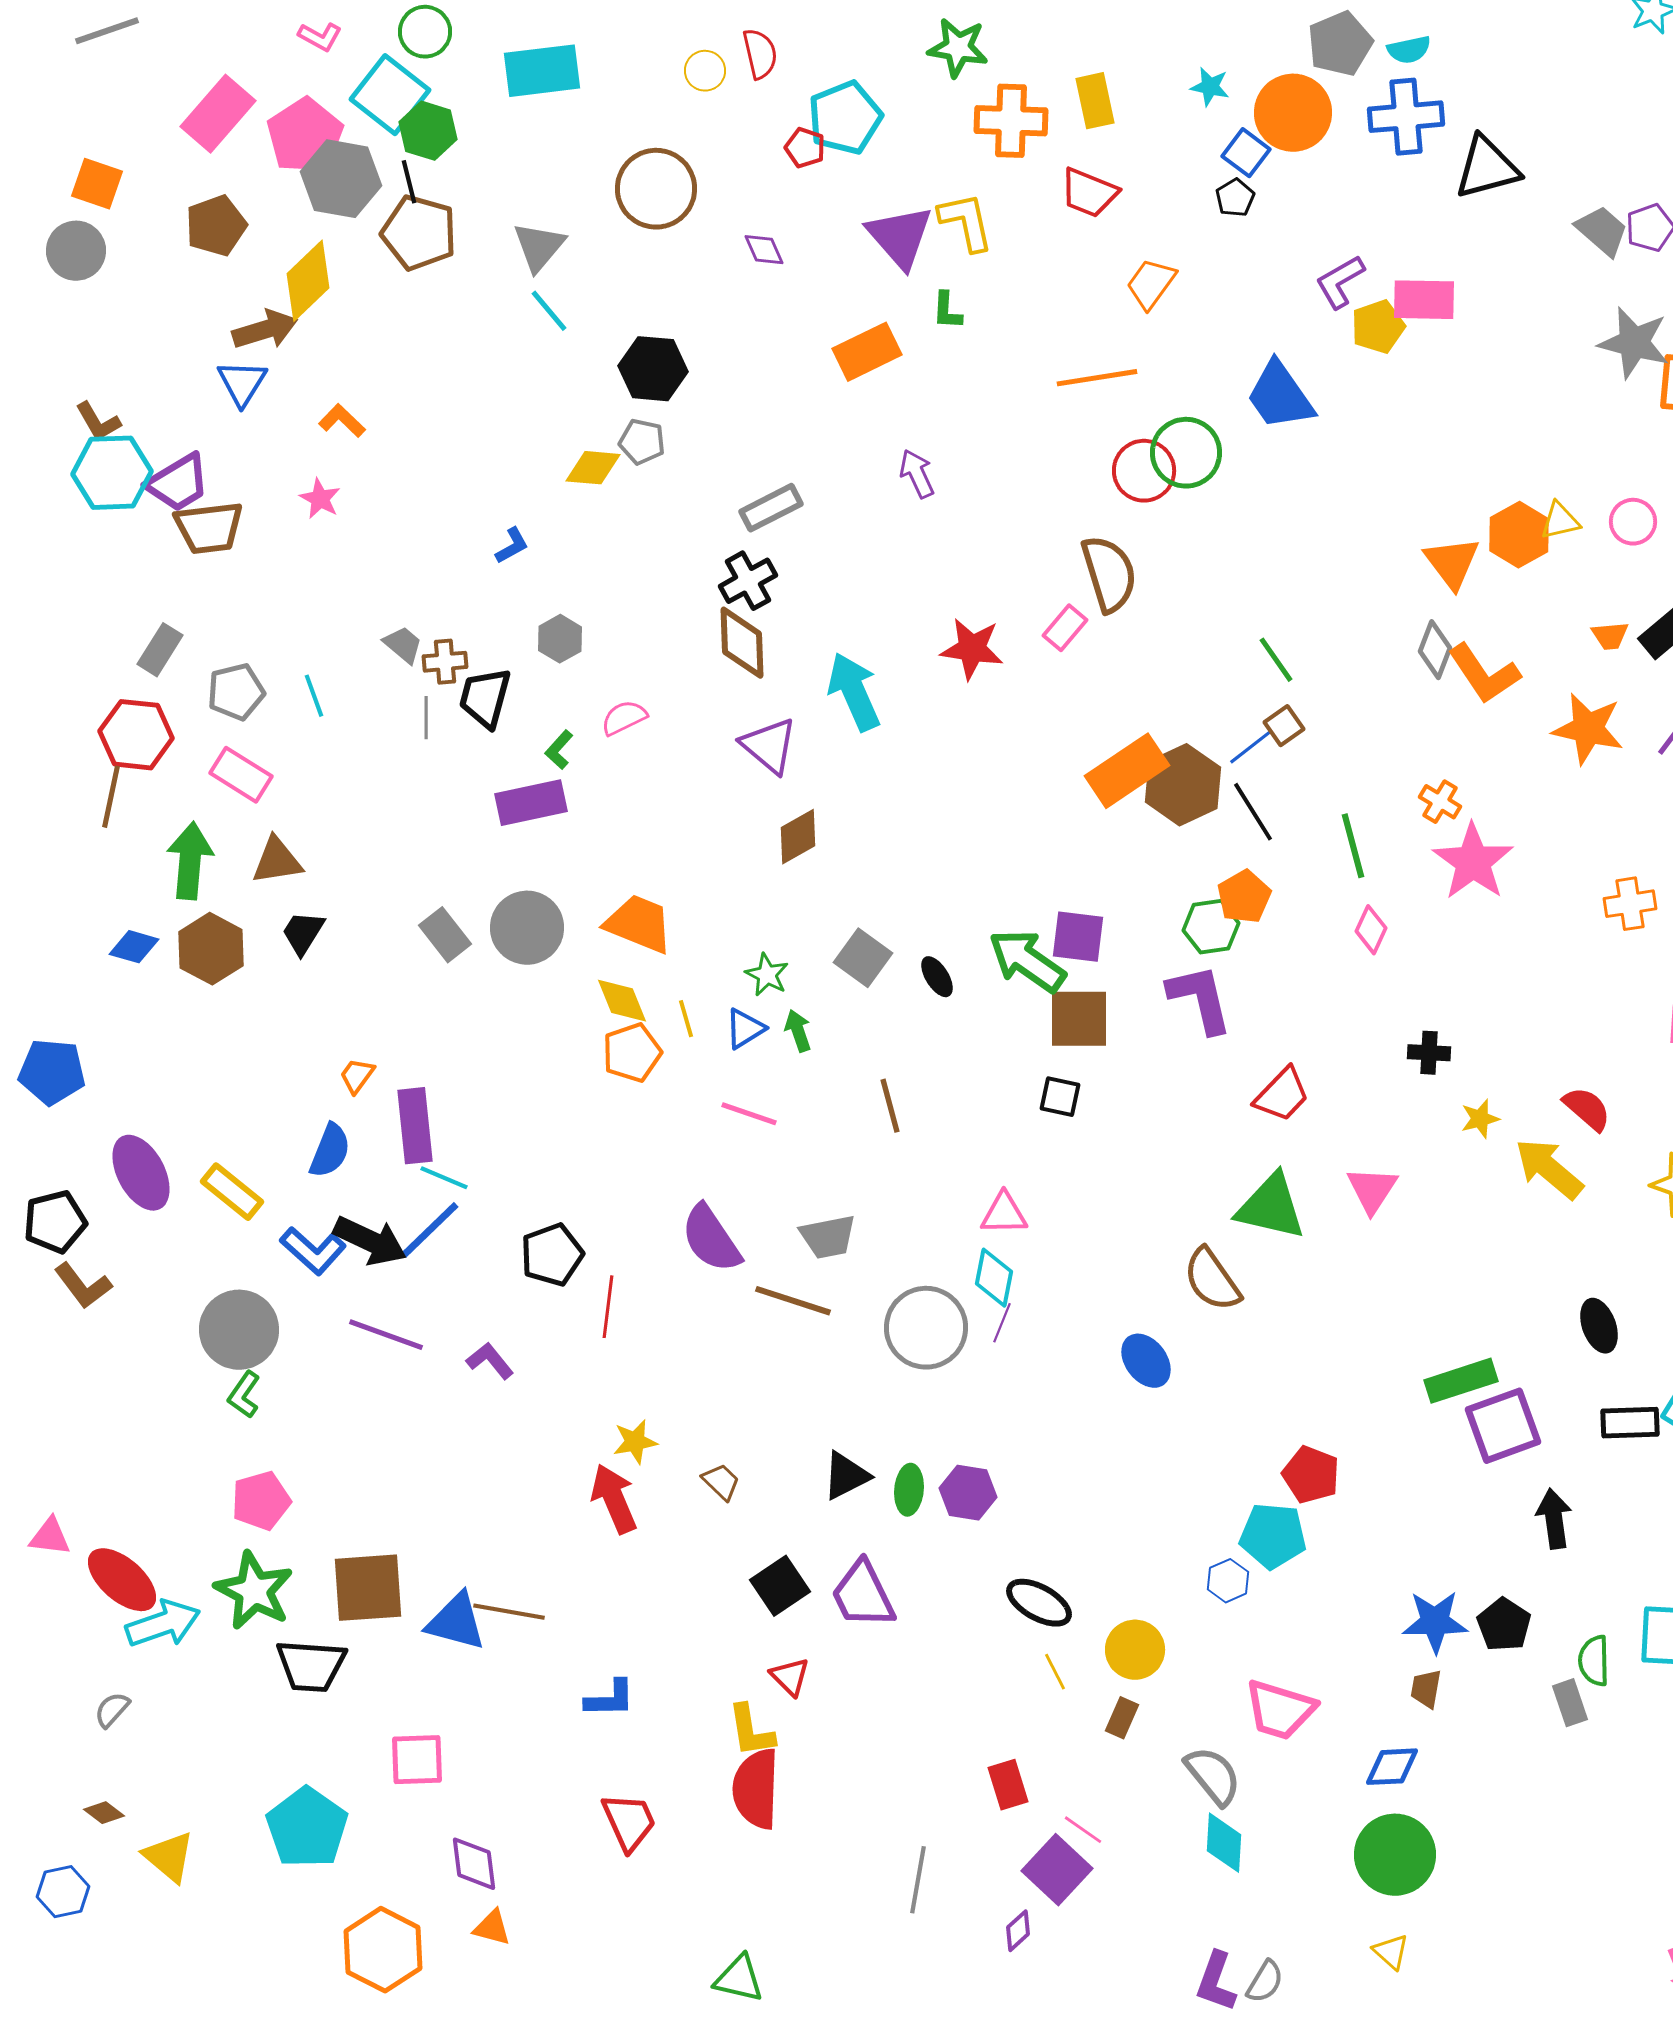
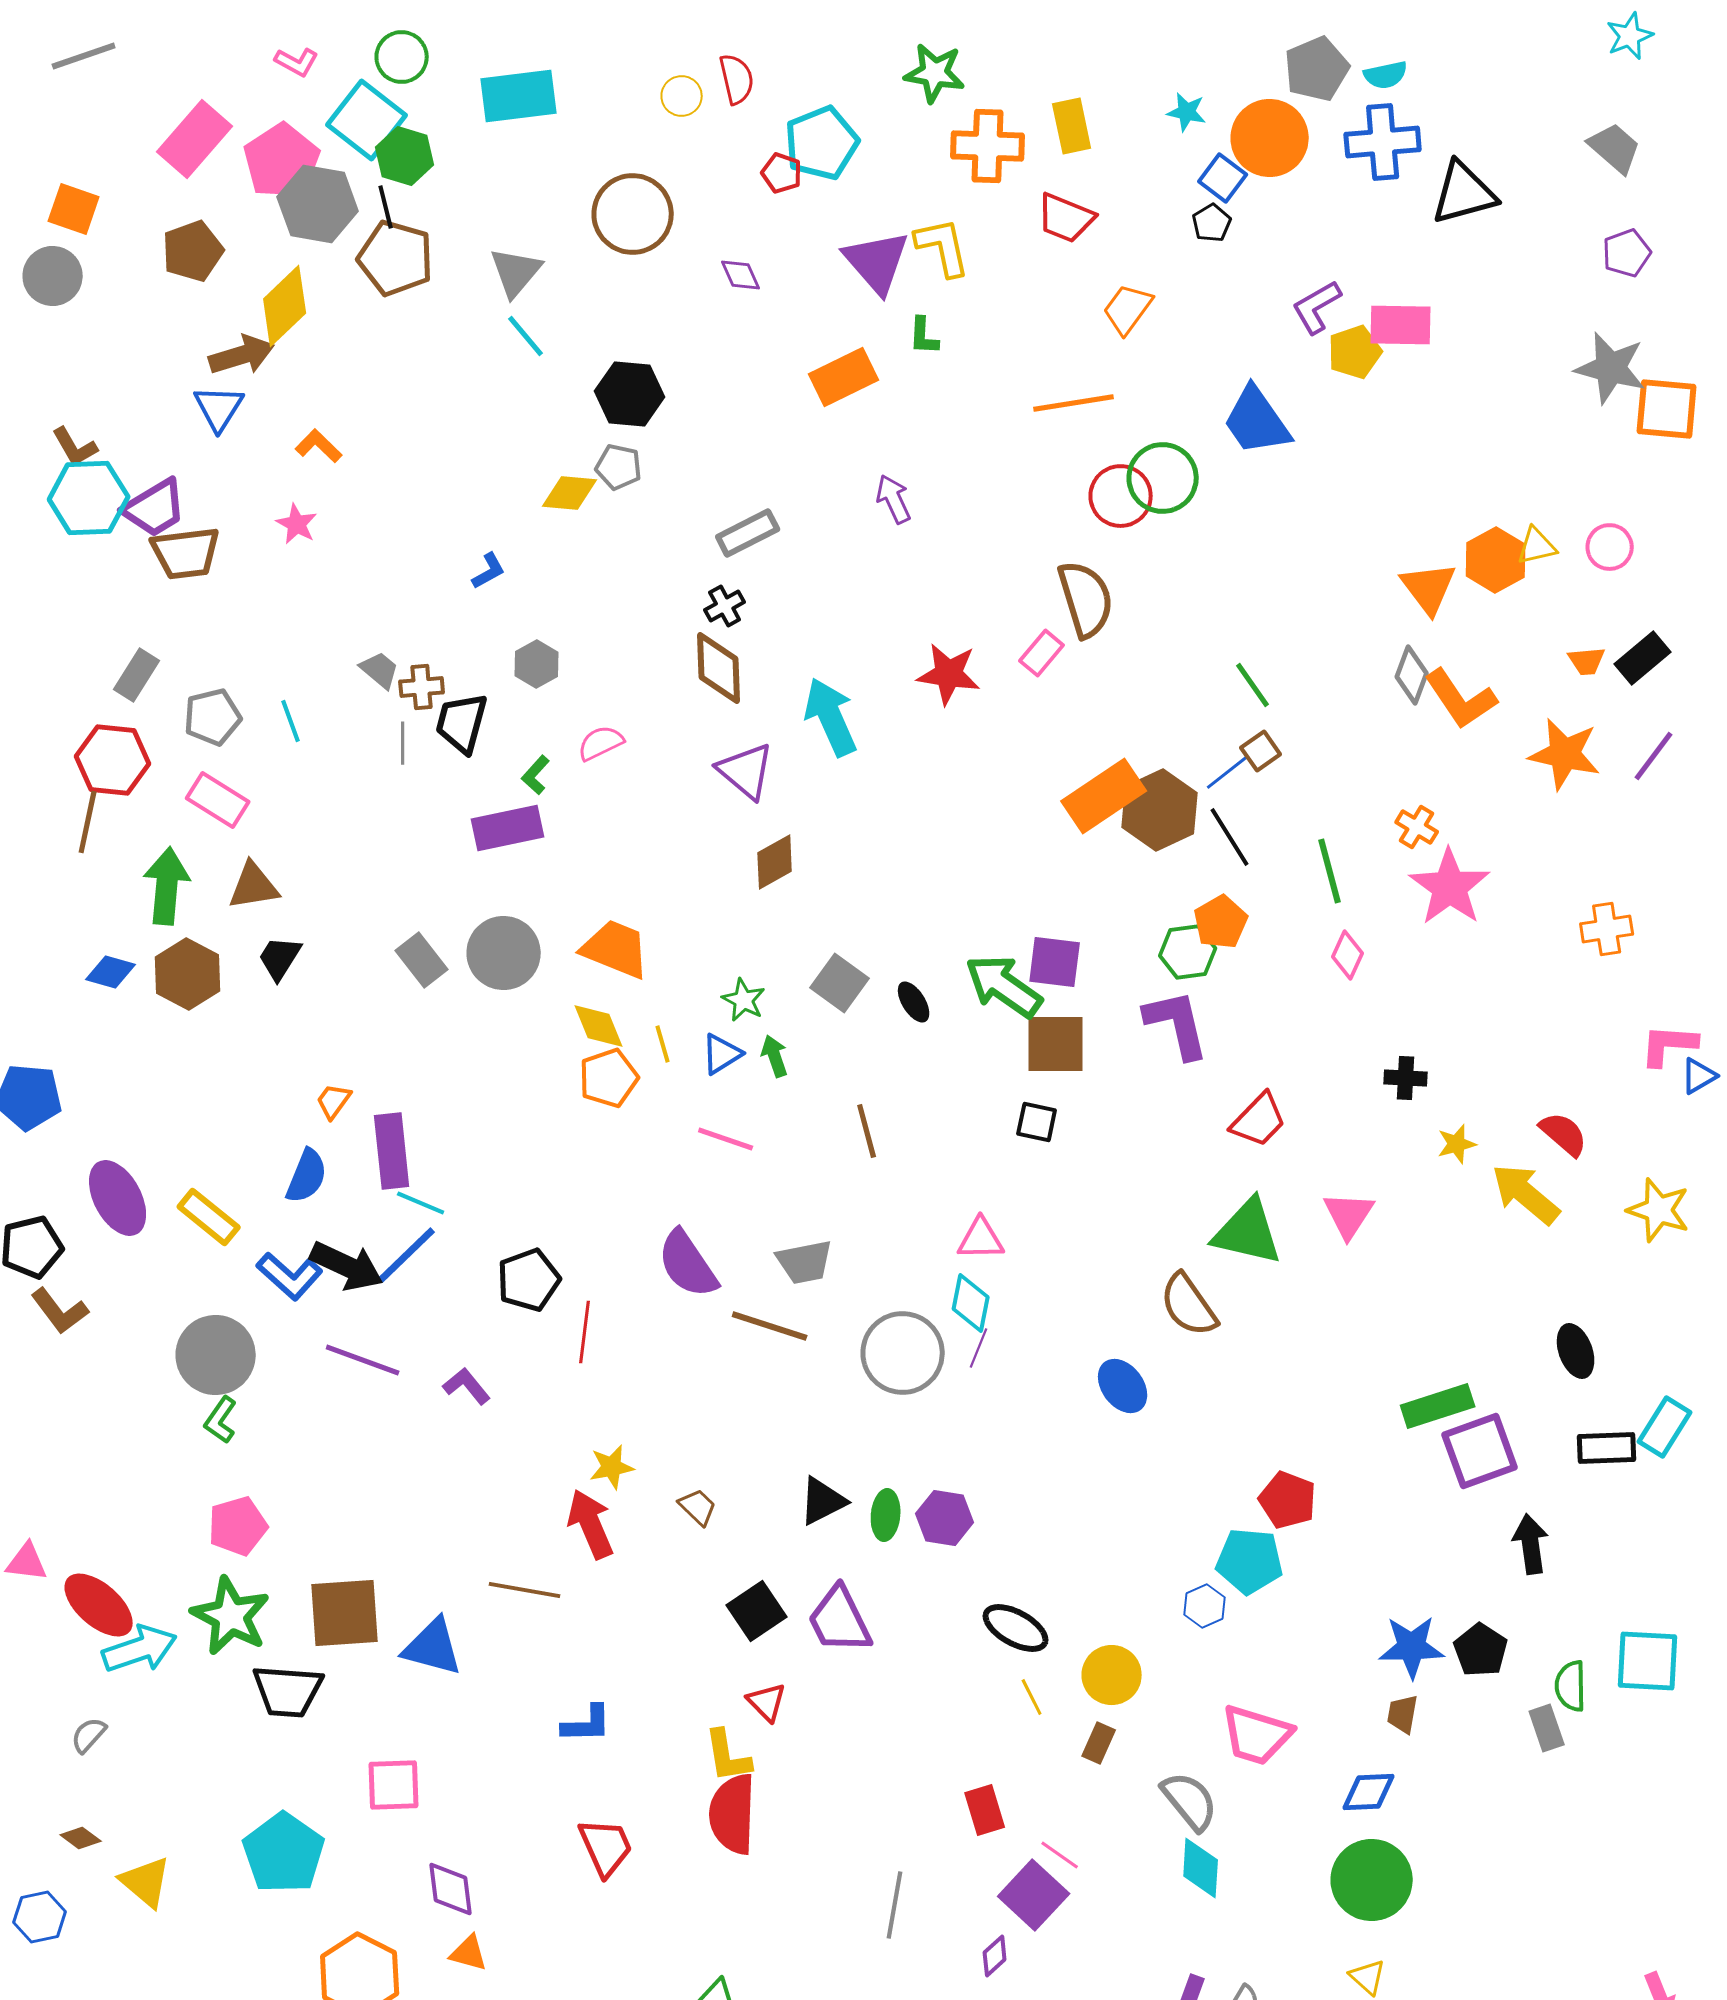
gray trapezoid: (1602, 231) -> (1615, 148), moved
black cross: (748, 581) -> (725, 606), size x0.7
brown line: (509, 1612) -> (525, 1590), moved

